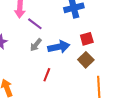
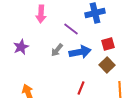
purple line: (35, 24) -> (71, 29), moved
red line: (47, 75) -> (81, 88), moved

